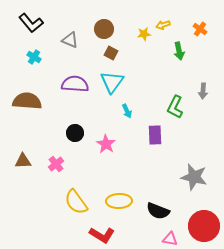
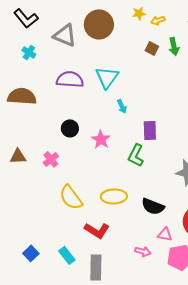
brown circle: (104, 29) -> (99, 24), size x1.5
yellow star: (144, 34) -> (139, 13), moved
gray triangle: (70, 40) -> (65, 35), size x1.4
brown square: (111, 53) -> (152, 48), moved
green L-shape: (175, 107) -> (136, 155), moved

